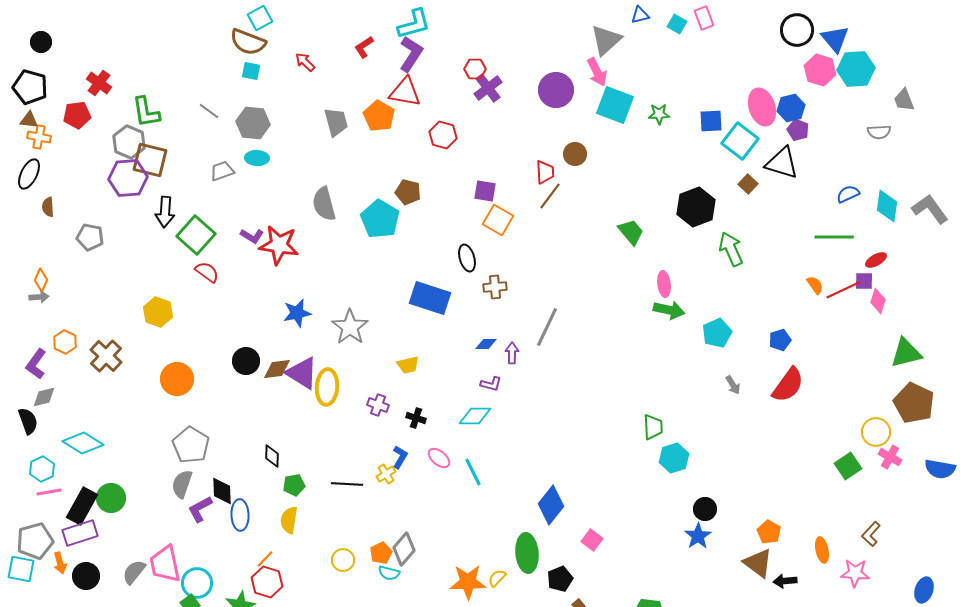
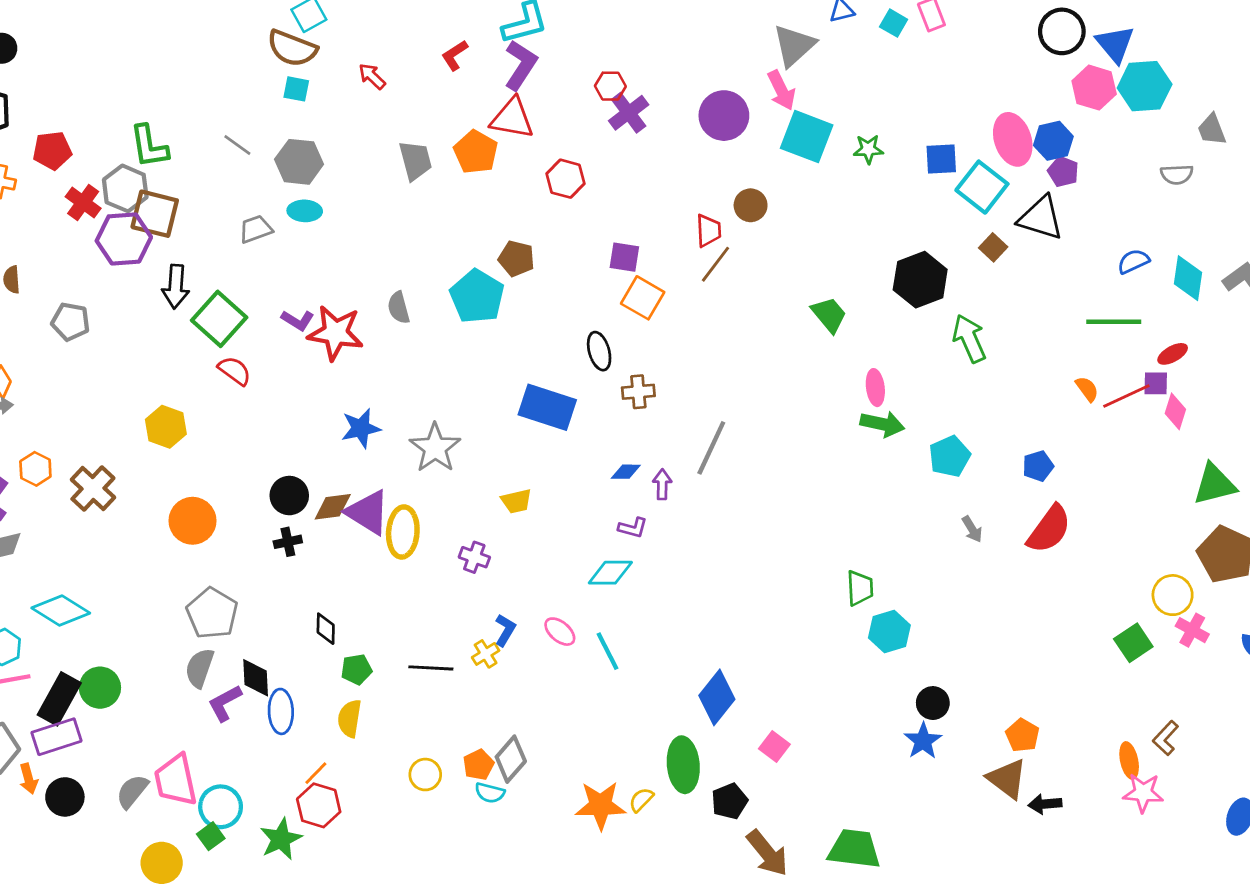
red cross: (99, 83) -> (83, 202), moved
gray semicircle: (324, 204) -> (399, 308), moved, size x0.7
black cross: (416, 418) -> (288, 542), moved, turned -30
orange ellipse: (822, 550) -> (1129, 761), moved

